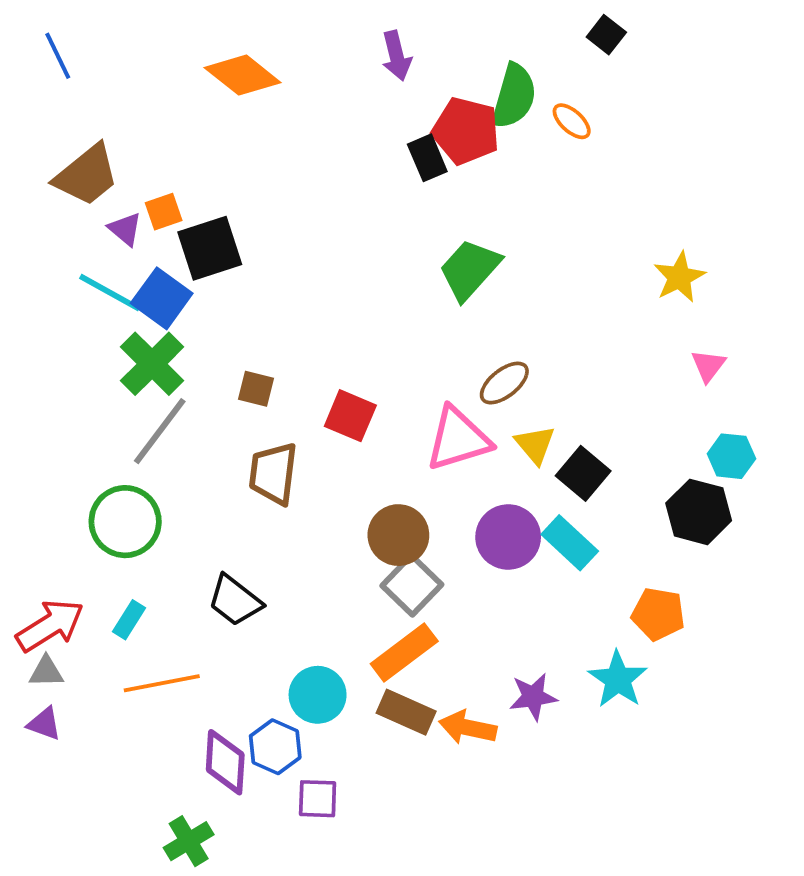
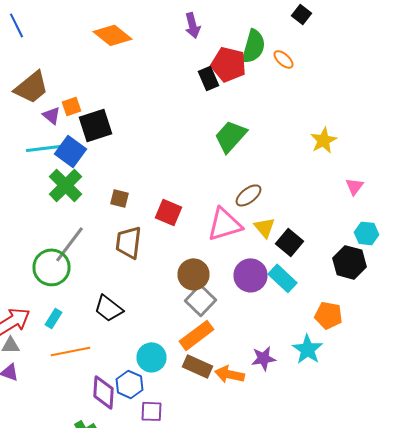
yellow star: (679, 277) -> (324, 140), moved
cyan line: (110, 293) -> (44, 148), turned -36
gray line: (160, 431) -> (70, 244), moved

